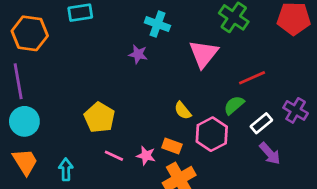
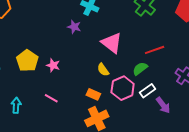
pink triangle: (204, 54) -> (112, 43), moved, turned -35
yellow pentagon: (99, 118) -> (27, 61), moved
white rectangle: (261, 123) -> (148, 91), moved
pink star: (146, 156) -> (53, 65), moved

